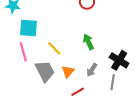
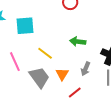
cyan square: (29, 28) -> (25, 26), moved
green arrow: (88, 42) -> (78, 42), turned -49

